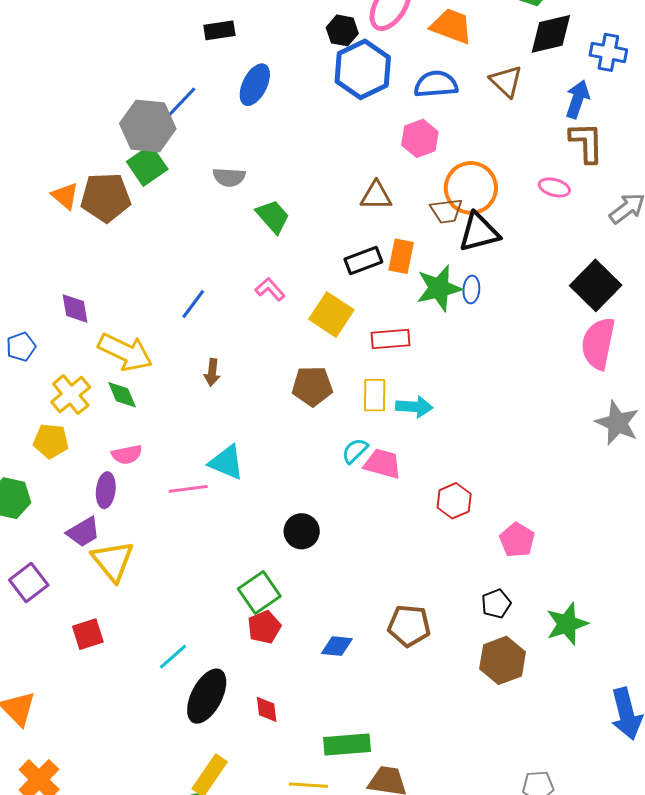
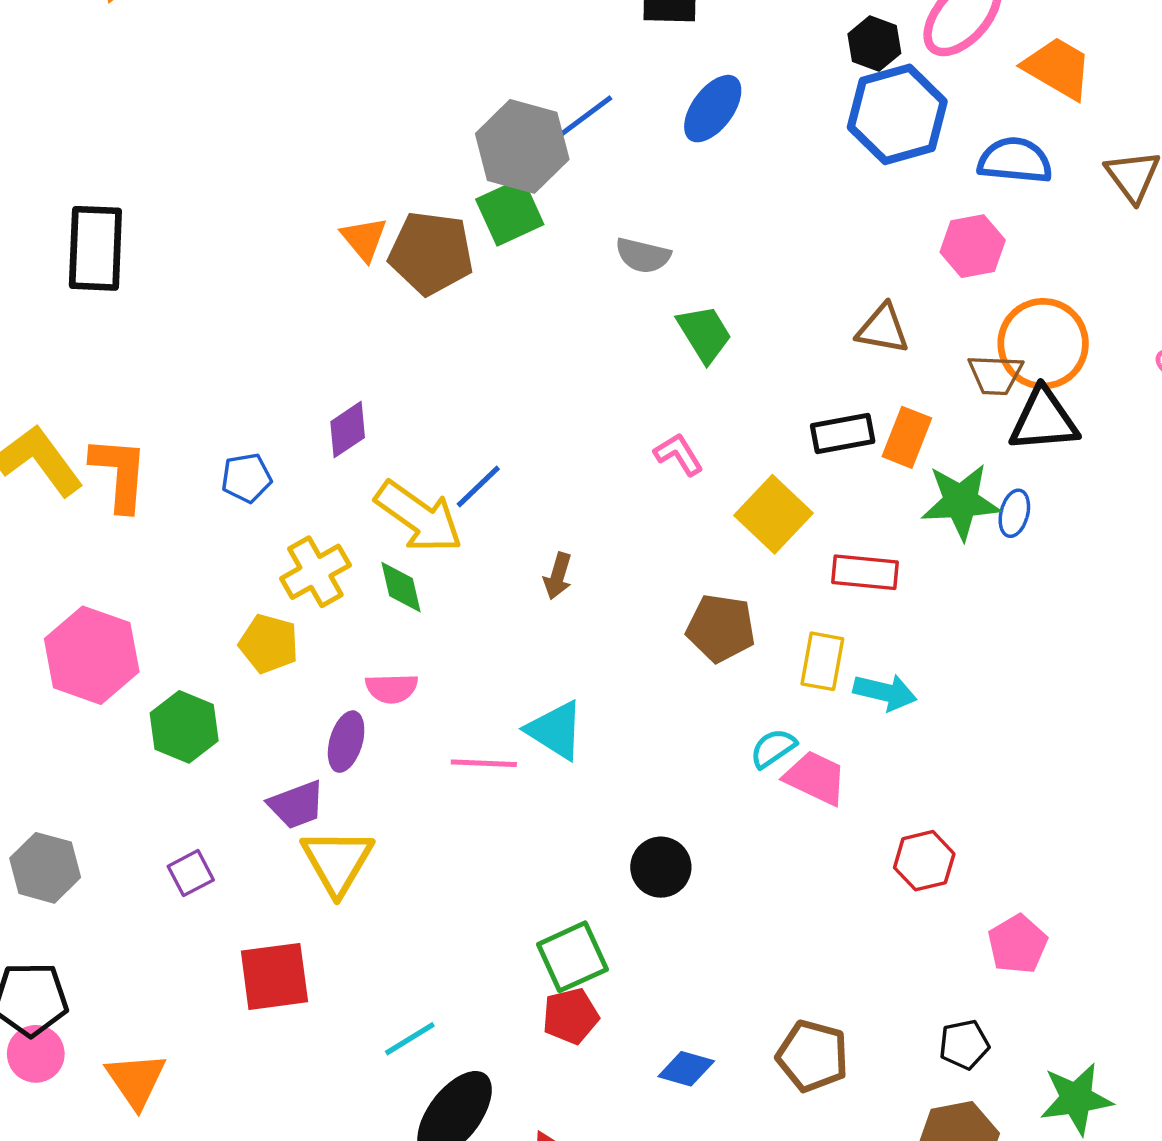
blue line: (193, 304) -> (478, 486), moved
purple diamond: (75, 308) -> (348, 430), turned 56
purple square: (29, 582) -> (191, 873), size x0.7
red square: (88, 634) -> (274, 976), size x1.4

